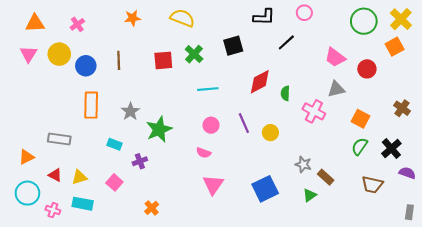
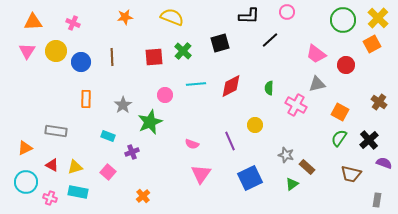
pink cross: (77, 24) -> (73, 23), turned -32
red diamond: (260, 82) -> (231, 86), moved
orange rectangle: (91, 105) -> (86, 99), size x0.7
purple line: (244, 123) -> (230, 141), moved
pink circle: (211, 125) -> (165, 95), moved
gray rectangle: (409, 212) -> (377, 200), moved

